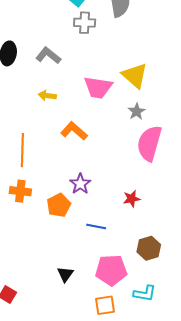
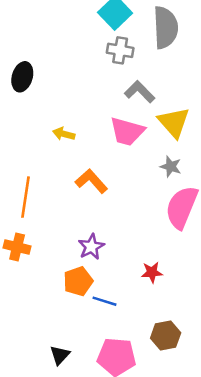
gray L-shape: (48, 56) -> (140, 92), moved
gray star: (137, 112) -> (171, 167), turned -30
orange pentagon: (59, 205) -> (78, 281), moved

